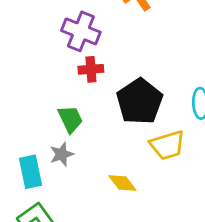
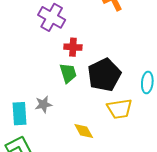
purple cross: (81, 31) -> (52, 17), moved
green trapezoid: (70, 119) -> (68, 73), moved

